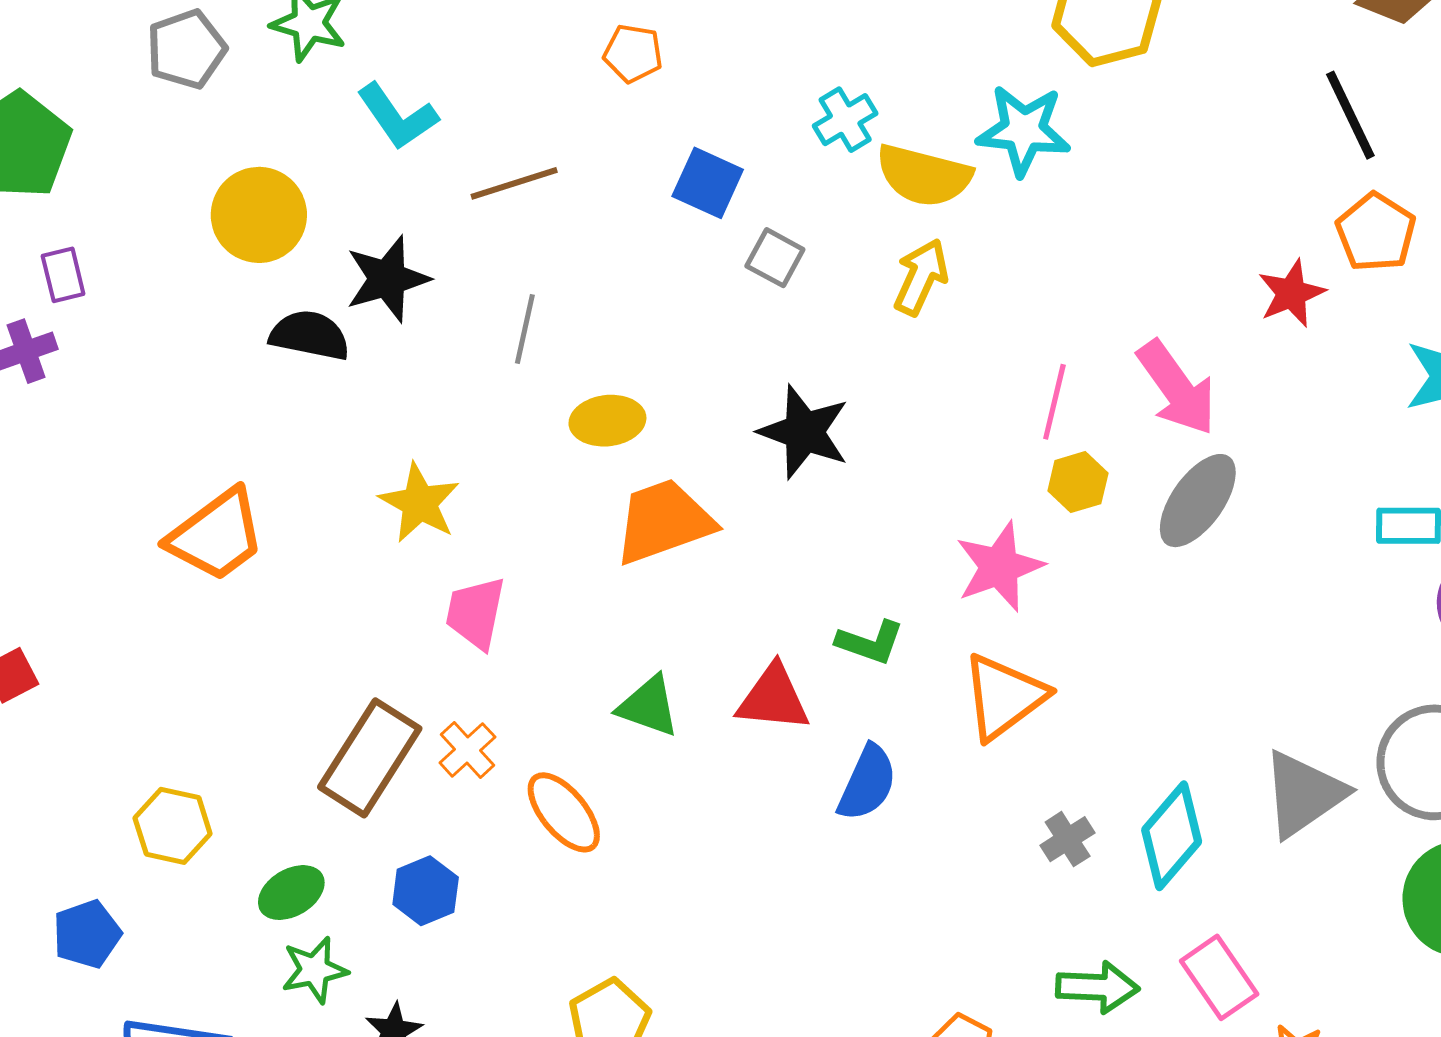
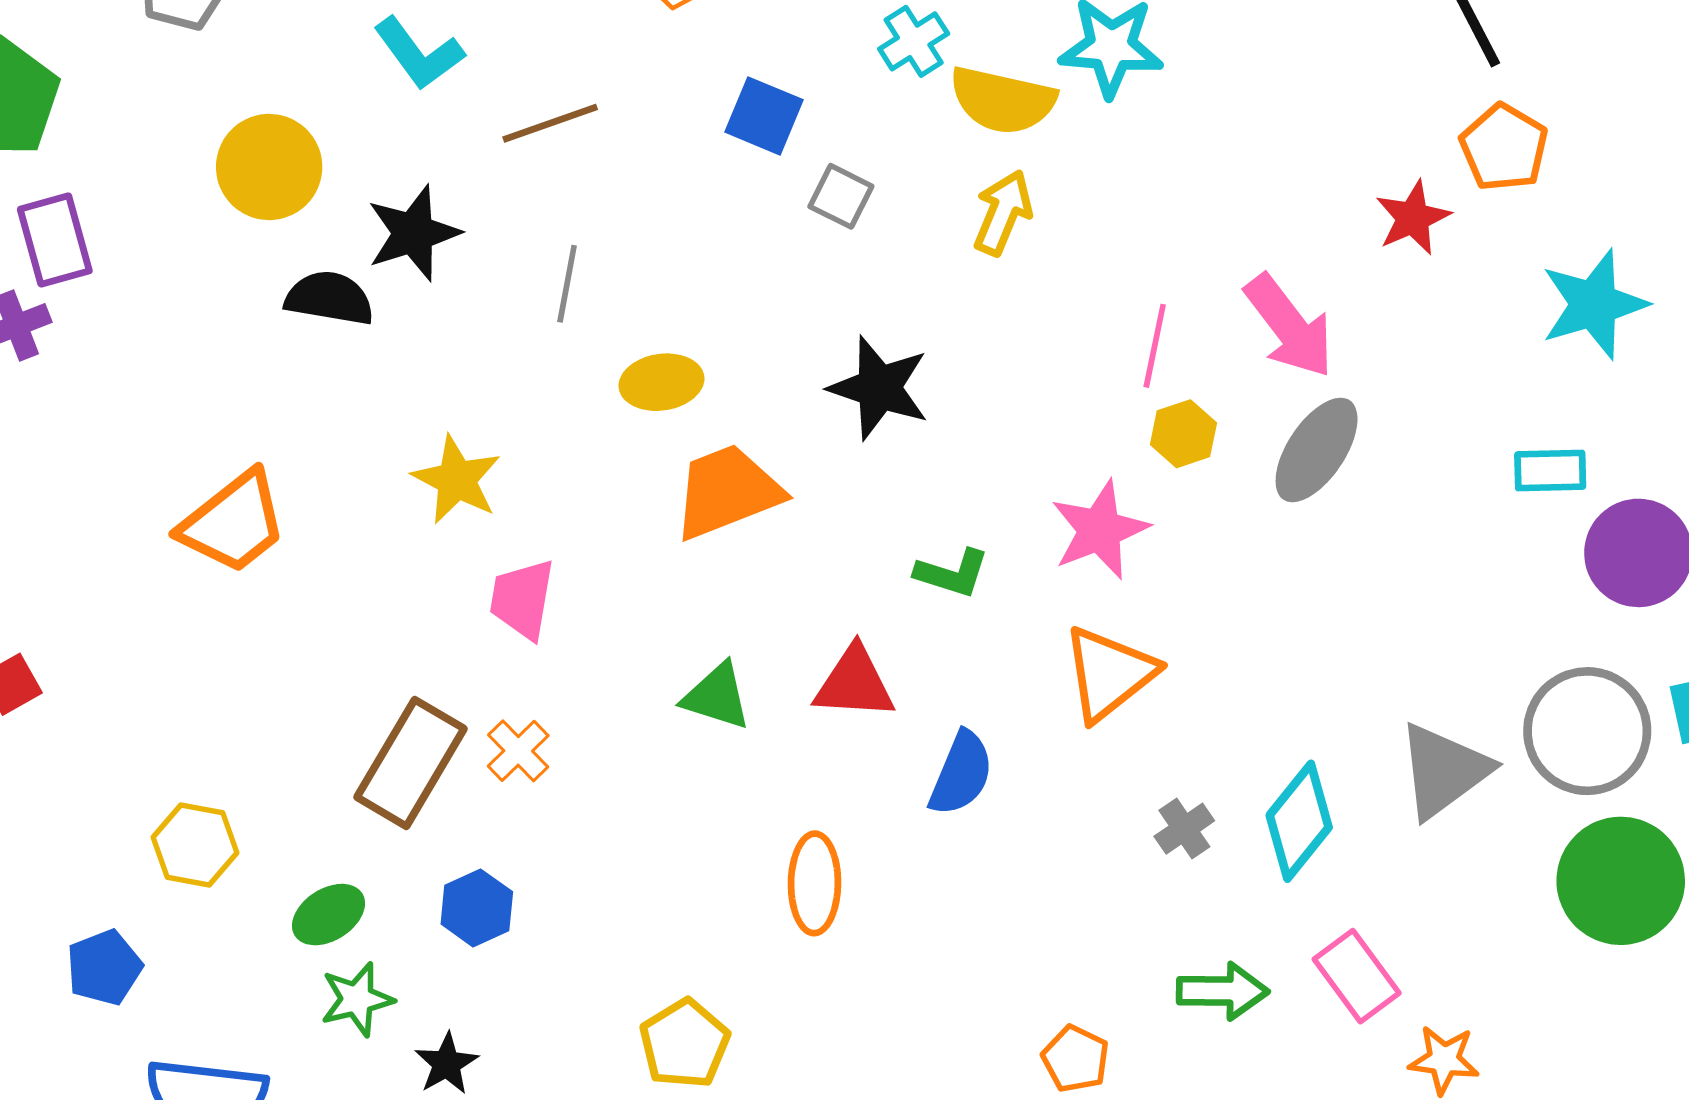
purple rectangle: (63, 275) -> (55, 240), size x1.5
green L-shape: (870, 642) -> (952, 573), moved
orange ellipse: (564, 812) -> (814, 883), moved, turned 42

